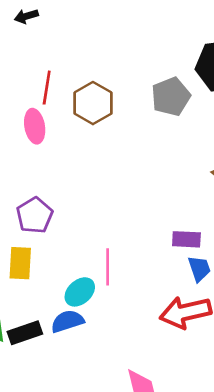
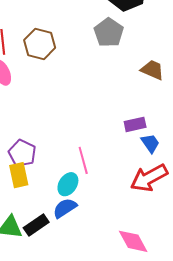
gray pentagon: (171, 97) -> (109, 33), moved
purple pentagon: (35, 215) -> (22, 153), moved

